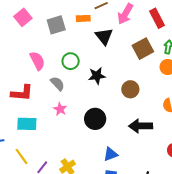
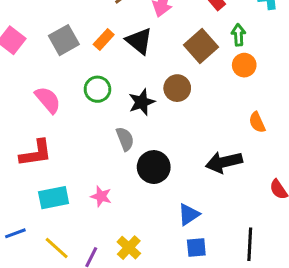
orange rectangle: (83, 18) -> (104, 40), moved, turned -32
gray semicircle: (57, 84) -> (125, 139), moved, turned 35
brown circle: (130, 89) -> (177, 88), moved
pink star: (60, 109) -> (101, 196), moved

